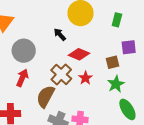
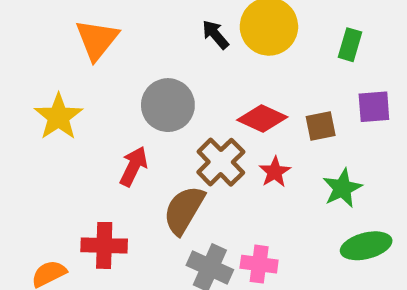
black arrow: (60, 34) -> (215, 35), moved
gray circle: (24, 51) -> (168, 105), moved
brown square: (113, 62) -> (321, 126), moved
green ellipse: (127, 109) -> (366, 246), turned -75

